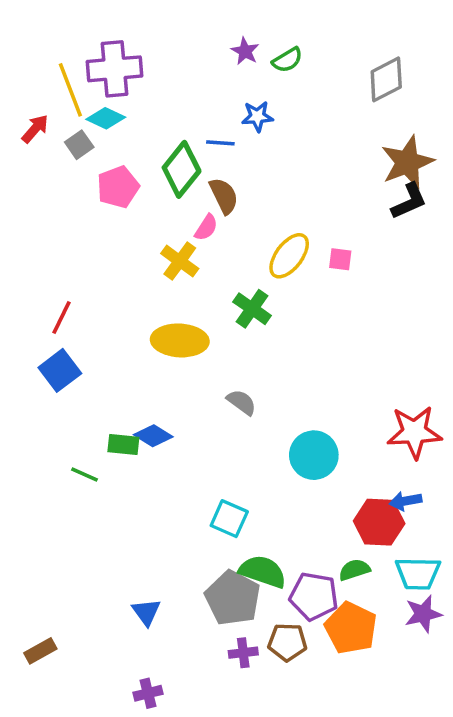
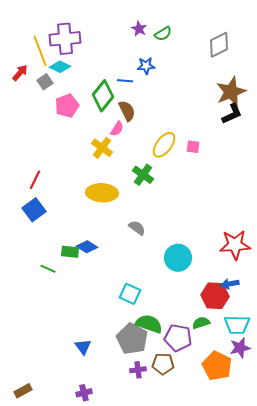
orange pentagon: (351, 628) -> (217, 366), moved
brown rectangle: (40, 651) -> (23, 391), moved

